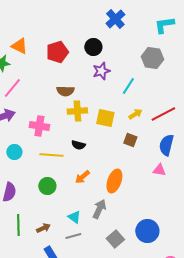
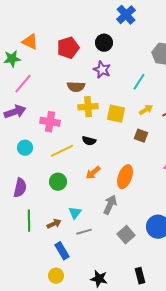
purple star: (101, 71) -> (102, 70), moved, turned -30
yellow line: (51, 155) -> (62, 151), turned -30
cyan triangle: (74, 217) -> (75, 213), moved, turned 32

